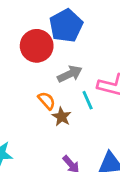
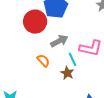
brown star: (62, 117) -> (67, 73), moved

